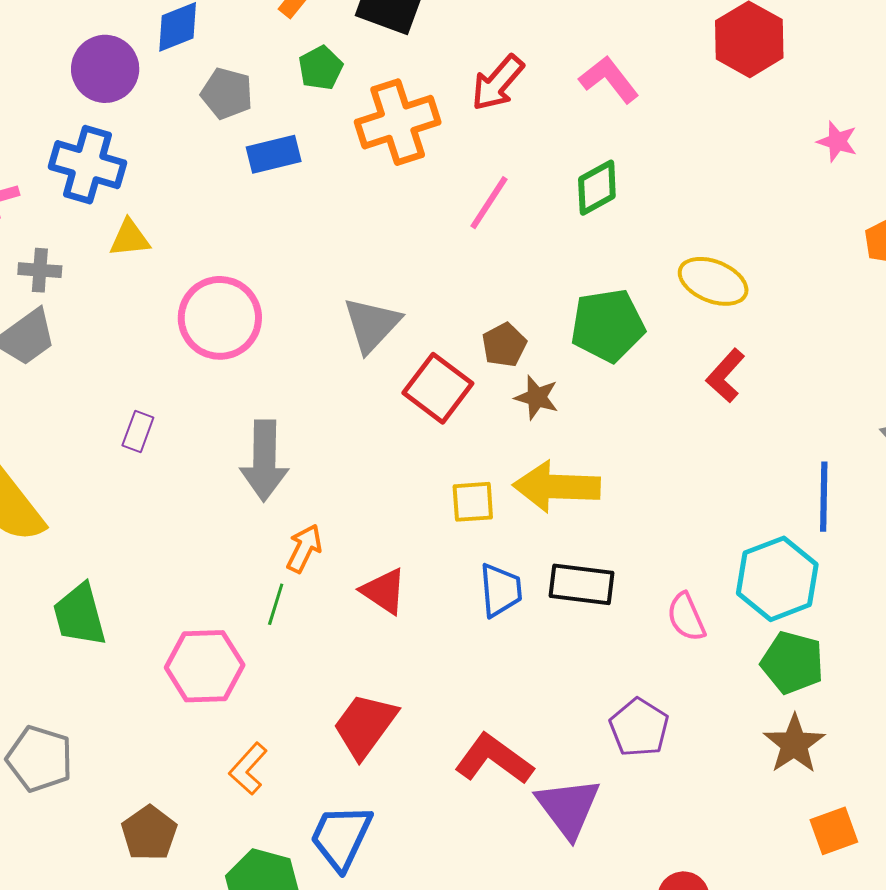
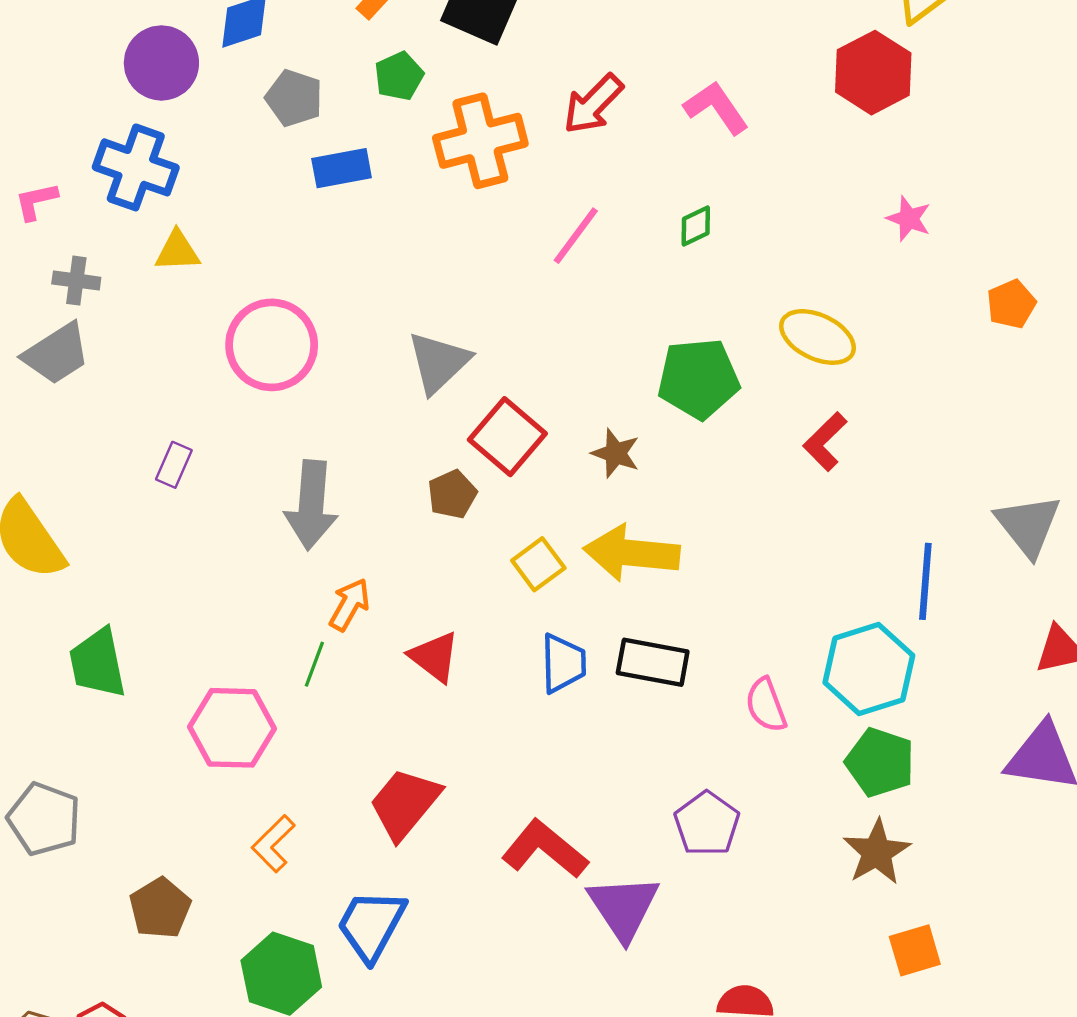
pink star: (837, 141) -> (909, 219), moved
green diamond: (597, 188) -> (696, 226), size x0.7
brown pentagon: (504, 345) -> (452, 494), moved
yellow square: (473, 502) -> (538, 564), turned -36

